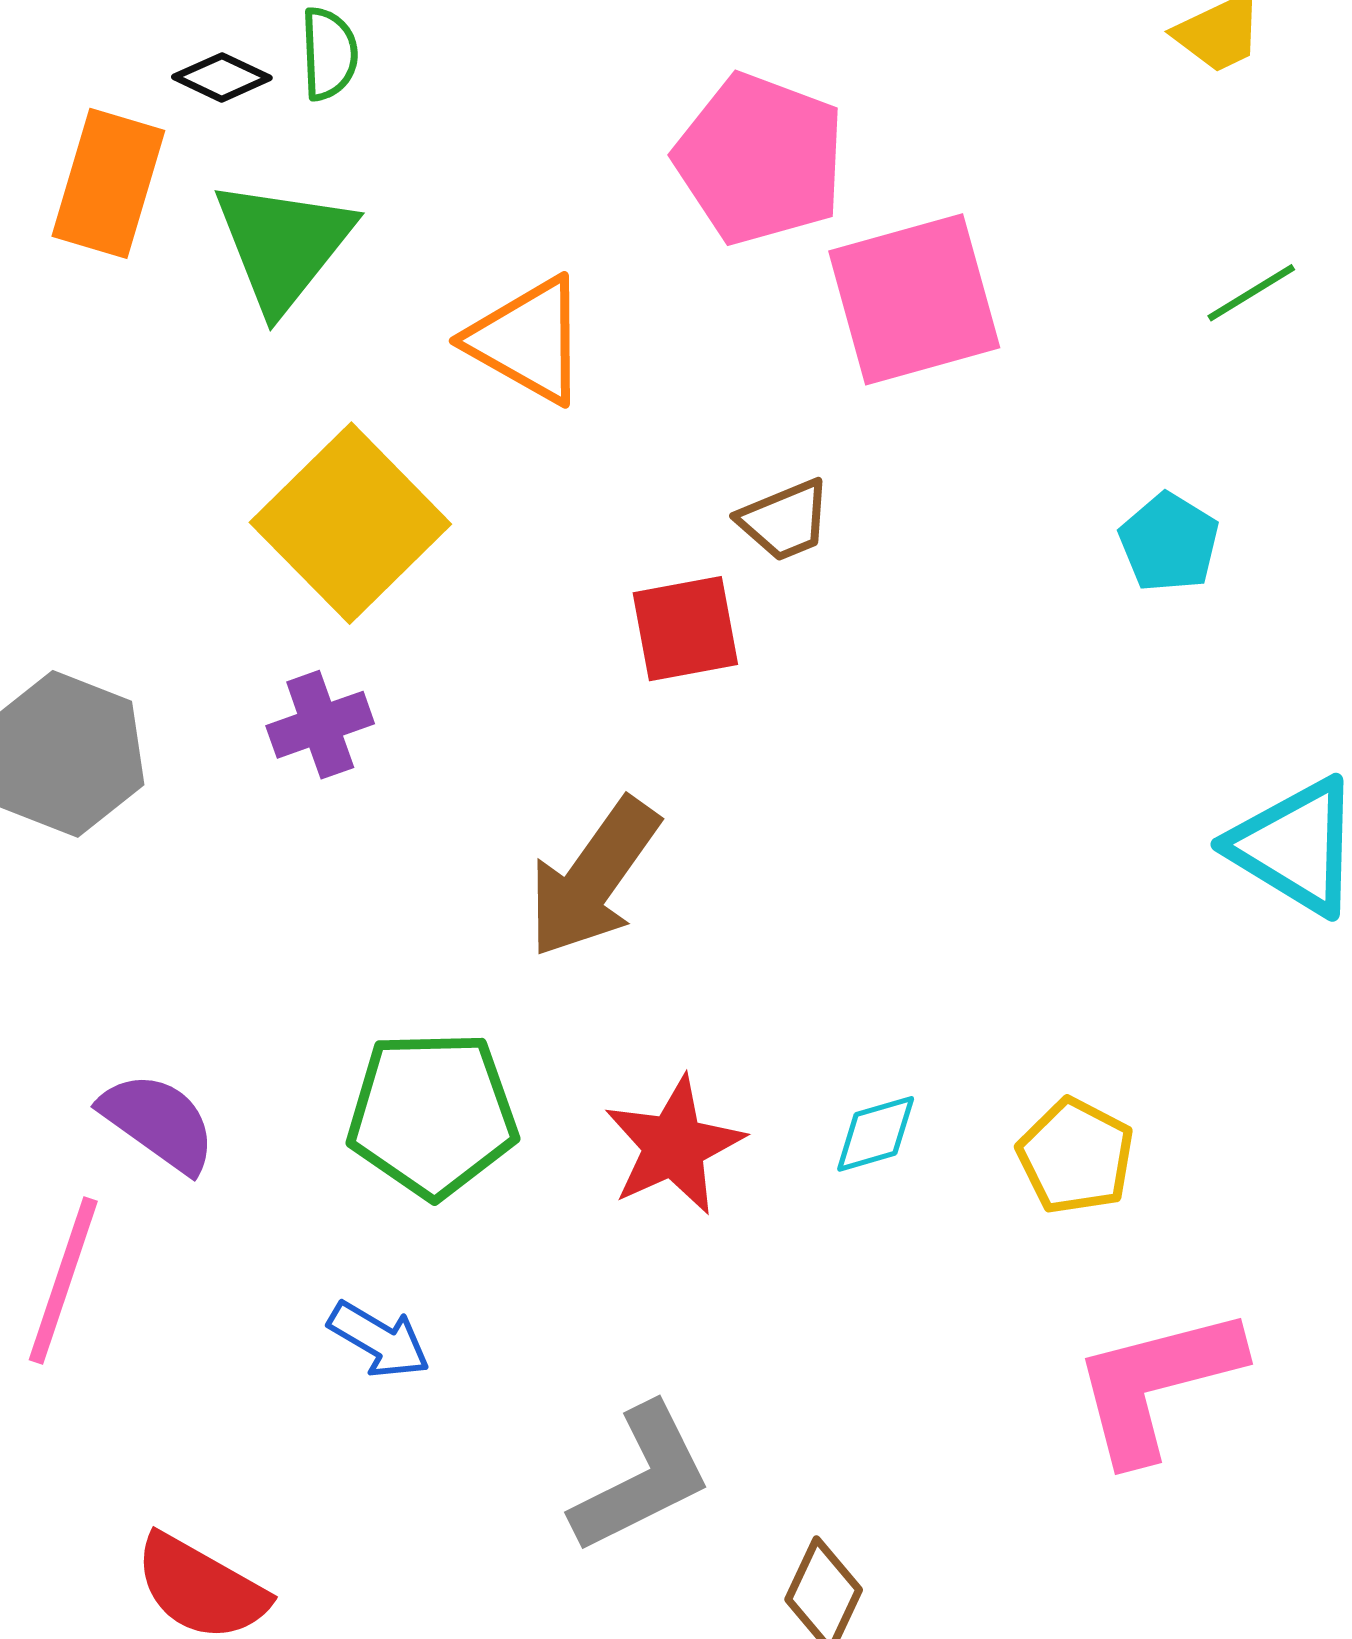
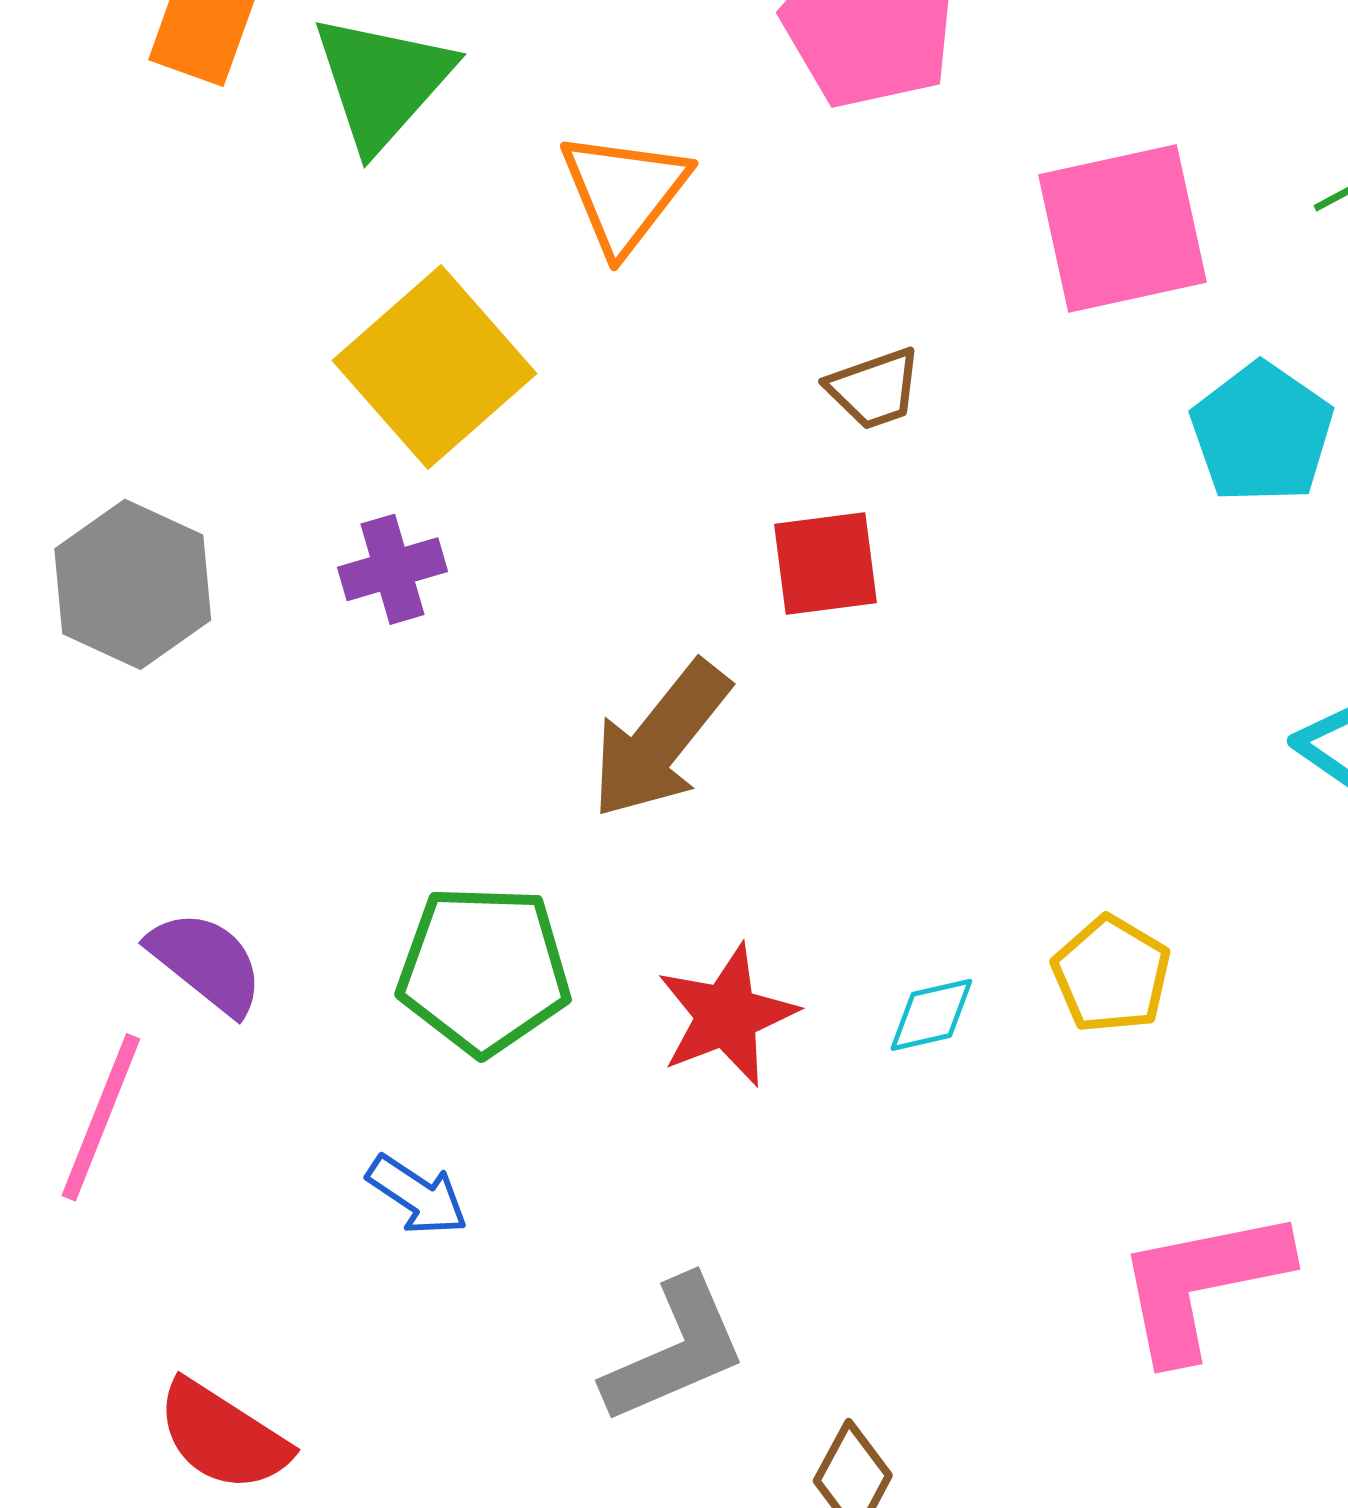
pink square: (914, 299) -> (1122, 228), moved
orange triangle: (528, 340) -> (624, 192), turned 35
cyan pentagon: (1169, 543) -> (1262, 433), size x1.4
red square: (685, 629) -> (825, 563), moved
yellow pentagon: (1076, 1156) -> (1111, 974), moved

